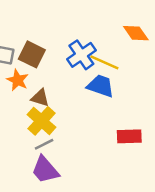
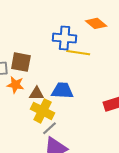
blue cross: (81, 55) -> (65, 38), moved, turned -35
blue trapezoid: (101, 86) -> (62, 91), moved

